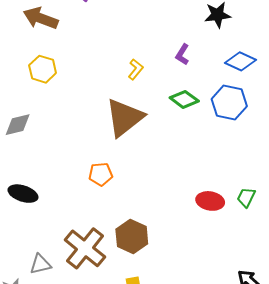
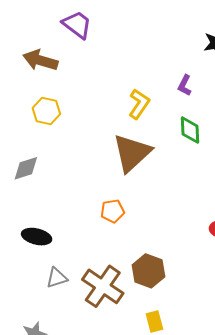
yellow L-shape: (136, 69) -> (139, 104), size x1.4
green diamond: (184, 99) -> (190, 130), turned 56
gray triangle: (40, 264) -> (57, 278), moved

